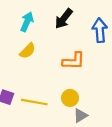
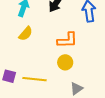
yellow circle: (70, 98) -> (65, 62), moved

